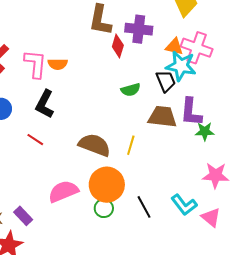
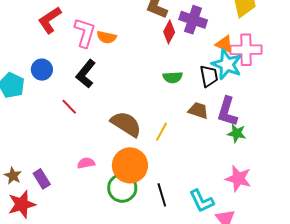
pink cross: (197, 48) -> (246, 50), turned -32
brown trapezoid: (162, 117) -> (198, 110), size x0.7
pink semicircle: (63, 191) -> (86, 163), size x0.6
green circle: (104, 208) -> (122, 188), size x1.5

